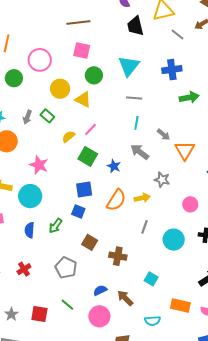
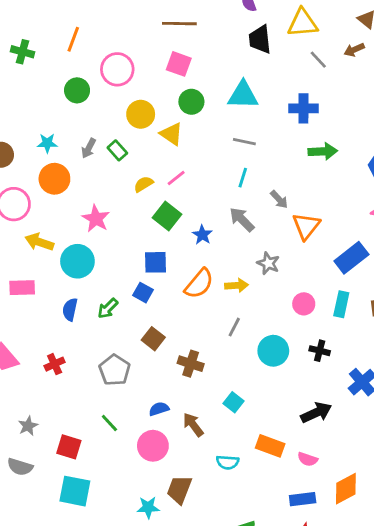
cyan triangle: (129, 66) -> (243, 95), turned 45
red square: (39, 314) -> (69, 447), moved

